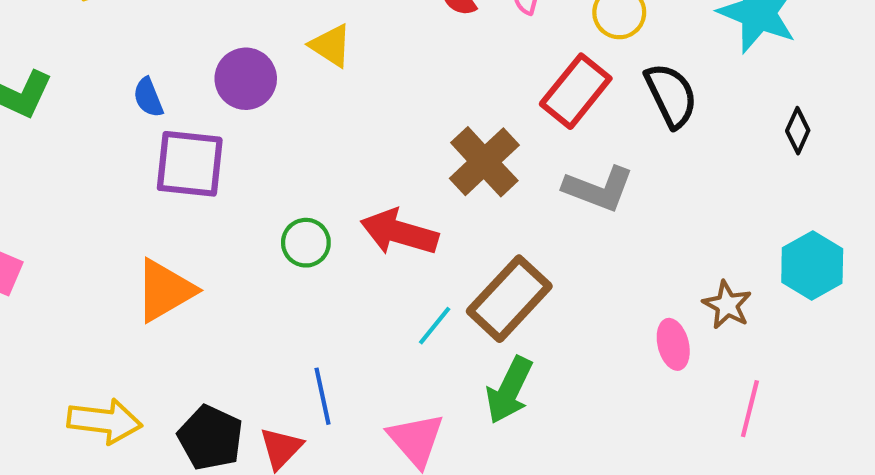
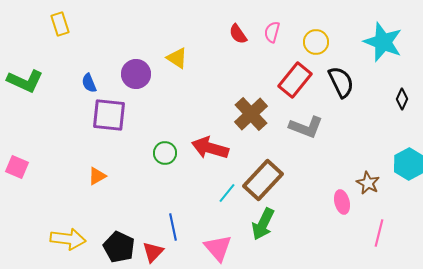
orange triangle: (165, 290) -> (97, 176), size x0.6

